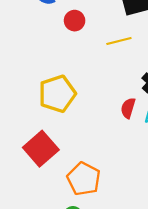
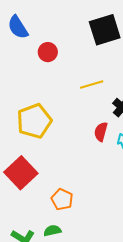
yellow line: (119, 41) -> (92, 84), moved
orange pentagon: (84, 179) -> (62, 199), size x0.7

